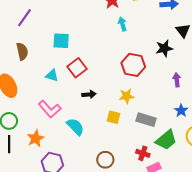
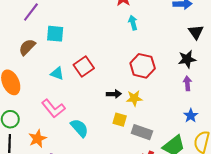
cyan square: (61, 41) -> (55, 34), moved
black star: (164, 48) -> (187, 59), moved
brown semicircle: (22, 51) -> (27, 47), turned -126
black arrow: (89, 94) -> (114, 94), moved
gray rectangle: (146, 120) -> (142, 132), moved

